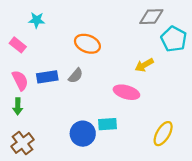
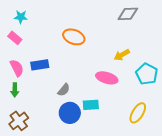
cyan star: (37, 20) -> (21, 17), moved
cyan pentagon: (174, 39) -> (147, 74), moved
gray semicircle: (76, 76) -> (64, 90), moved

